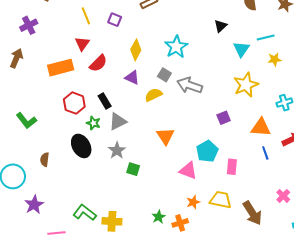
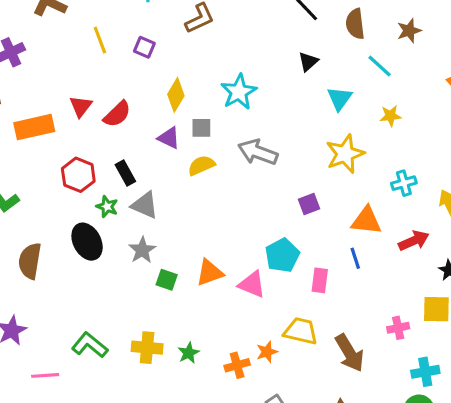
cyan line: (266, 37) -> (380, 66), moved, turned 54
red triangle: (82, 44) -> (81, 106), moved
orange rectangle: (61, 68) -> (34, 127), moved
gray square: (164, 75) -> (201, 128), moved, turned -32
gray triangle: (118, 121) -> (145, 205), turned 48
orange triangle: (166, 136) -> (210, 273), moved, turned 42
blue line: (265, 153) -> (355, 258), moved
brown semicircle: (45, 159) -> (30, 261), size x1.6
pink cross: (283, 196) -> (398, 328), turned 32
orange star: (193, 202) -> (267, 352), moved
green star: (159, 217) -> (189, 353), moved
yellow cross: (112, 221) -> (147, 348), moved

